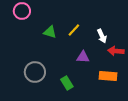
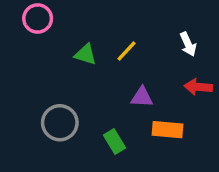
white arrow: (102, 36) -> (188, 44), moved
orange rectangle: (108, 76) -> (167, 130), moved

